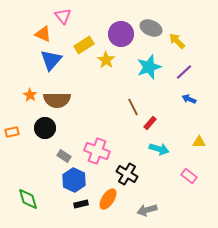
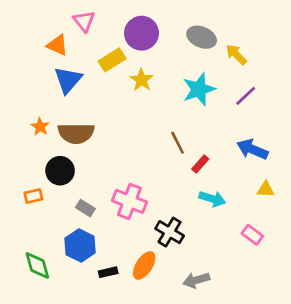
purple circle: (121, 34) -> (141, 33), moved
blue arrow: (189, 99) -> (252, 149), moved, size x1.6
orange rectangle: (12, 132) -> (33, 196), moved
blue hexagon: (74, 180) -> (80, 245), moved

